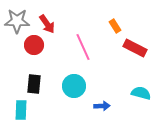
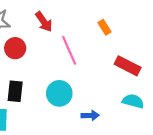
red arrow: (47, 24) -> (44, 22), moved
red rectangle: (135, 48) -> (128, 66), moved

